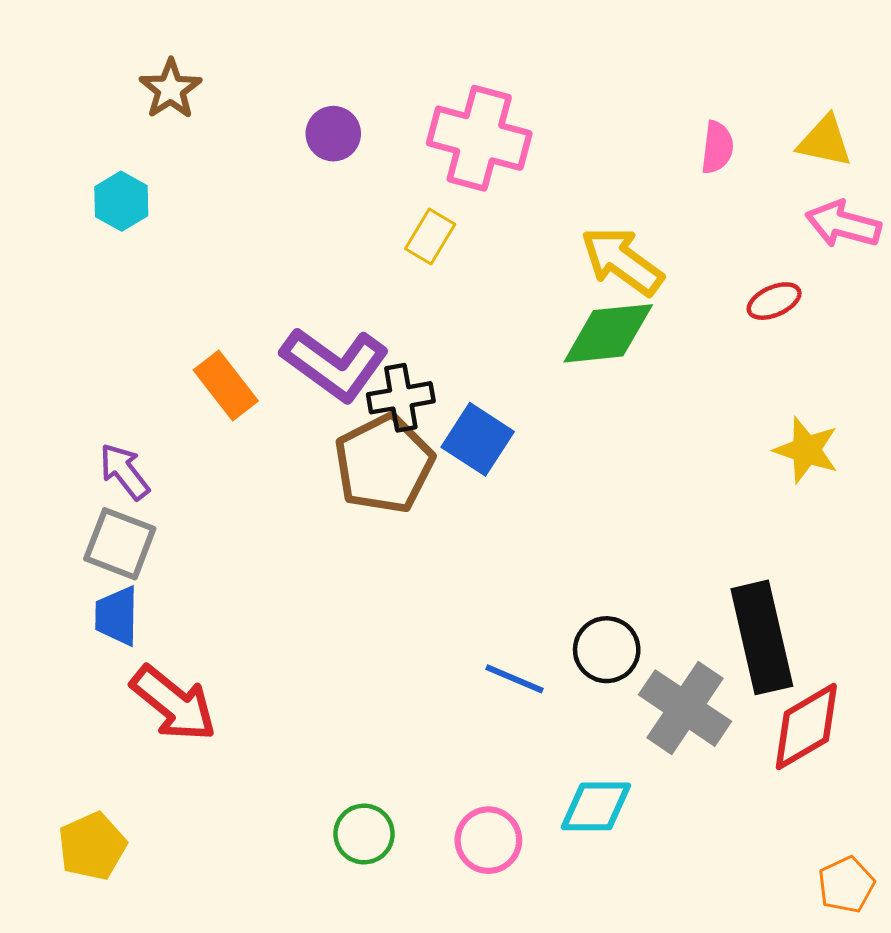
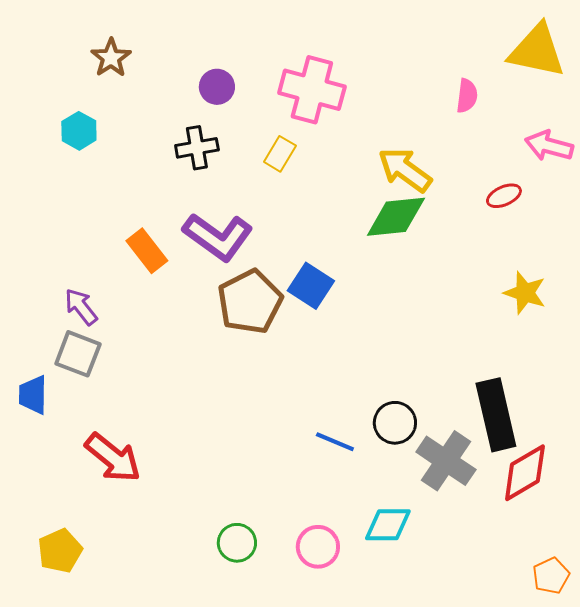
yellow triangle: (825, 141) -> (537, 51), moved, size x1.6
black cross: (401, 398) -> (197, 148), moved
blue trapezoid: (117, 616) -> (33, 395), moved

